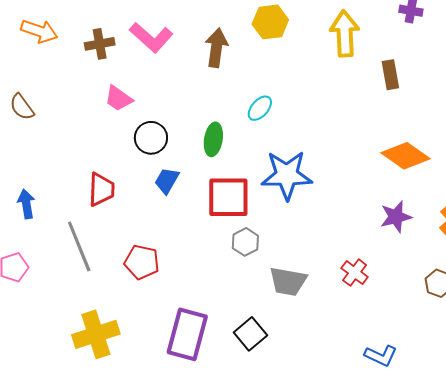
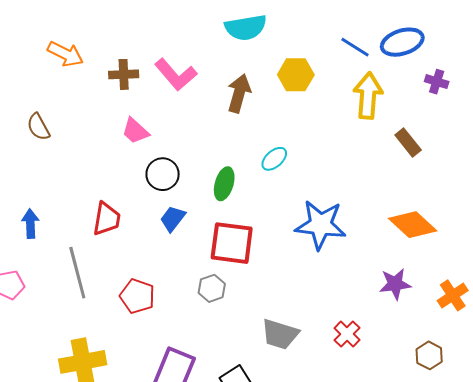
brown rectangle: (390, 75) -> (408, 142), turned -36
blue star: (287, 175) -> (321, 225), moved
gray hexagon: (245, 242) -> (212, 288), moved

